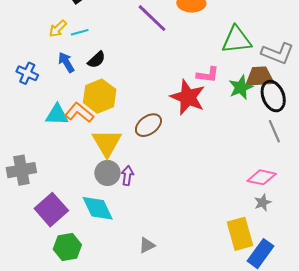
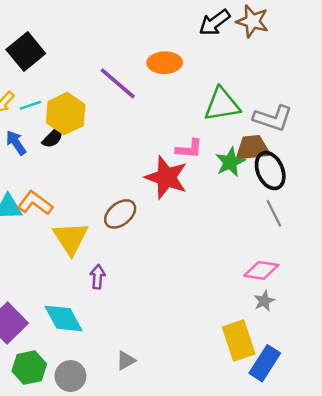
yellow hexagon: (100, 96) -> (66, 114), moved
gray circle: (107, 173) -> (70, 376), moved

